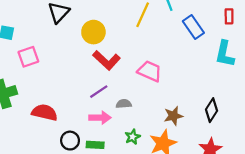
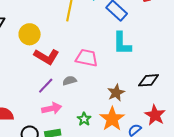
cyan L-shape: (225, 54) -> (122, 43), moved
gray semicircle: (124, 104) -> (69, 81), moved
black diamond: (212, 110) -> (149, 80), turned 65

